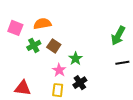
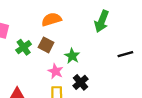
orange semicircle: (42, 24) -> (51, 19), moved
green arrow: (118, 36) -> (102, 21), moved

